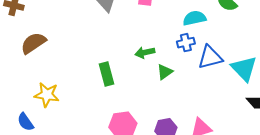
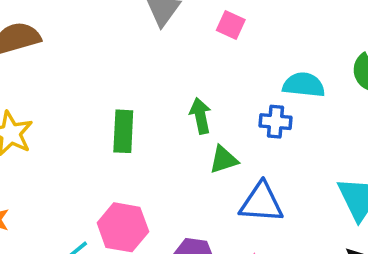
green arrow: (145, 52) -> (200, 116), turned 72
blue triangle: (210, 57) -> (261, 203), moved

